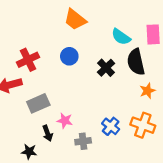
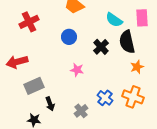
red cross: (28, 60) -> (29, 22), moved
gray rectangle: (38, 103) -> (34, 86), moved
pink star: (65, 121) -> (77, 70), moved
gray cross: (83, 141) -> (81, 111), turned -32

